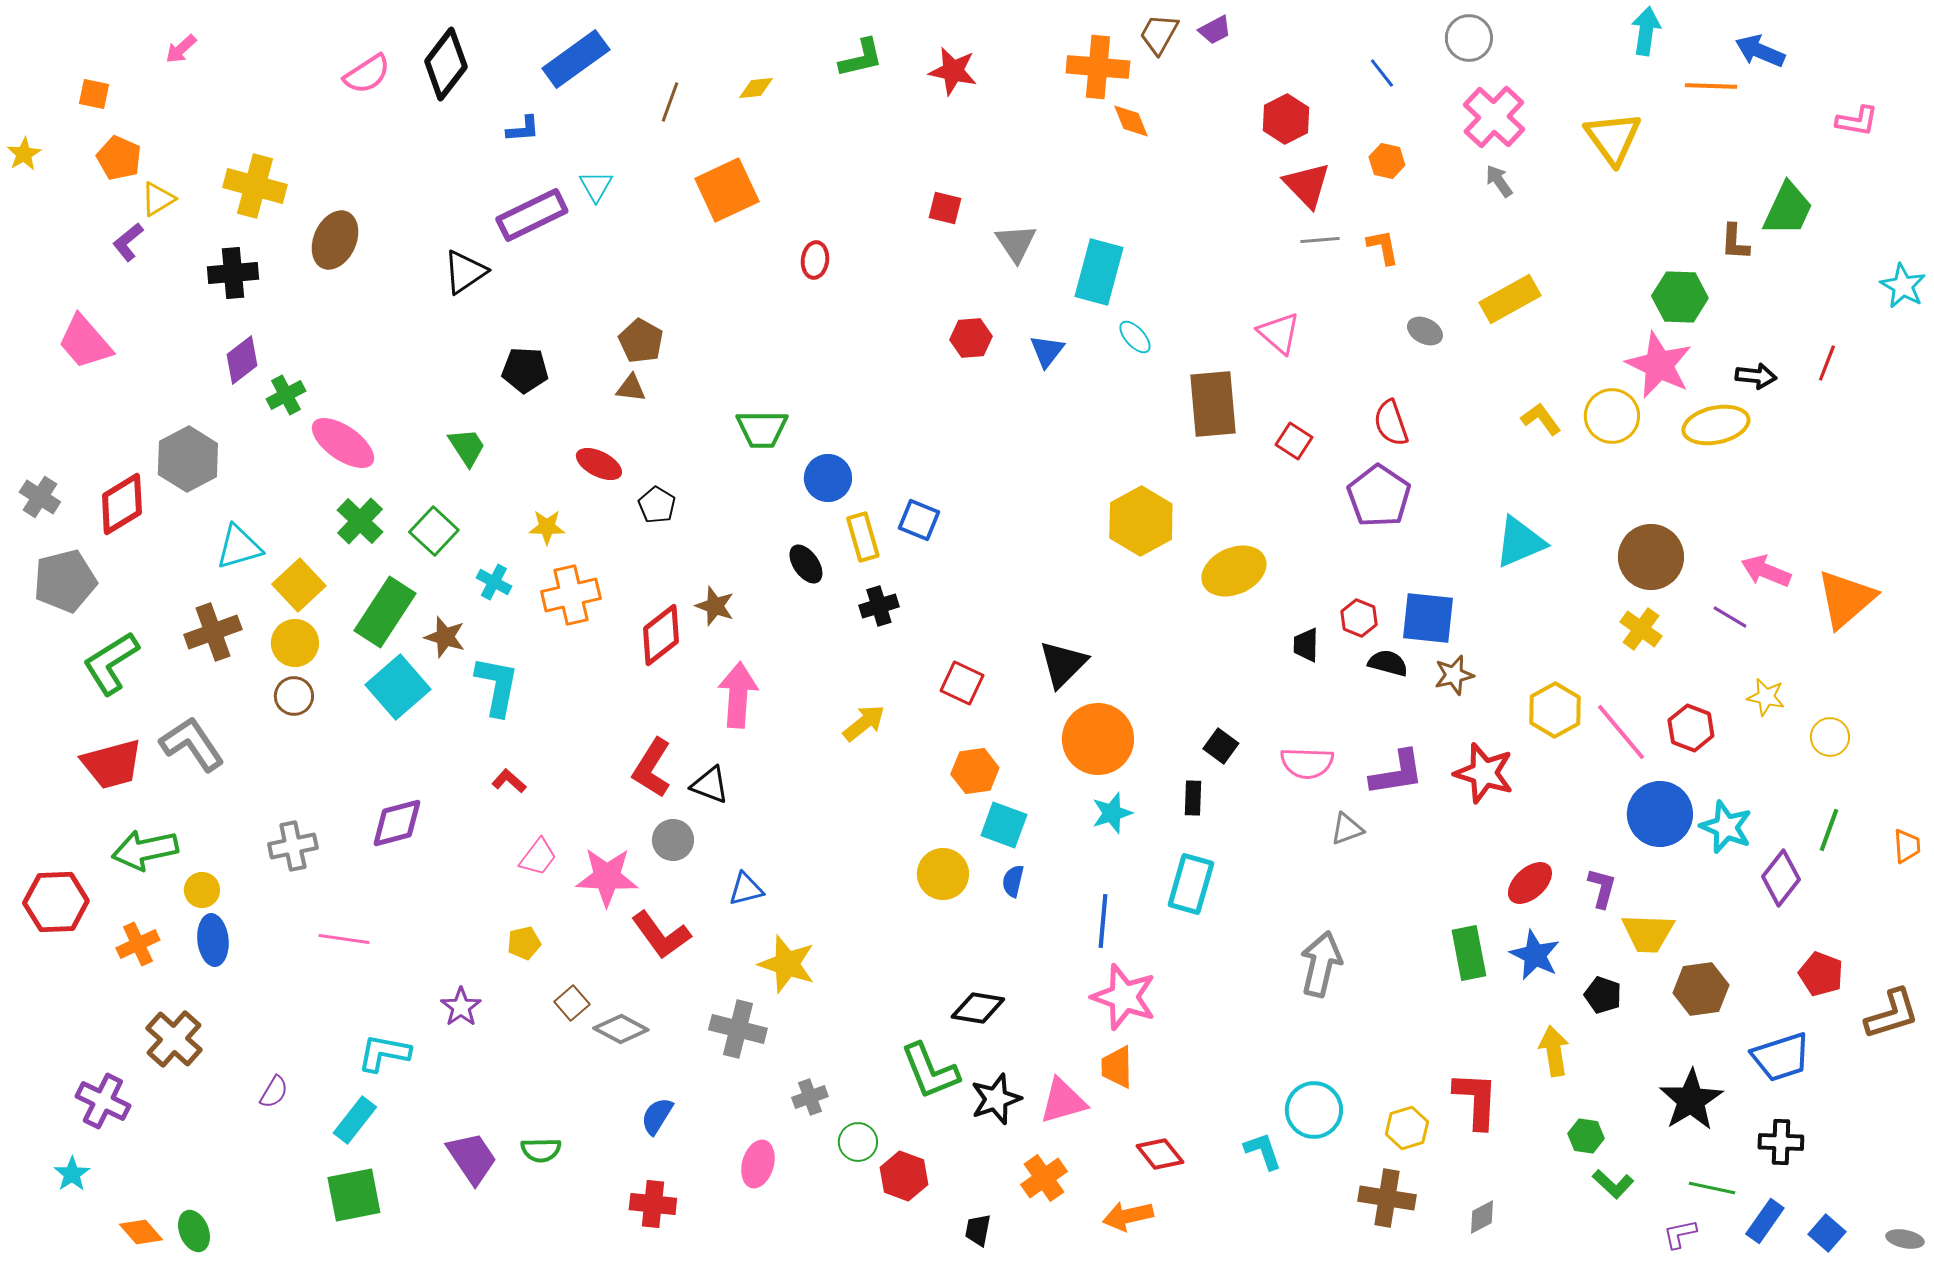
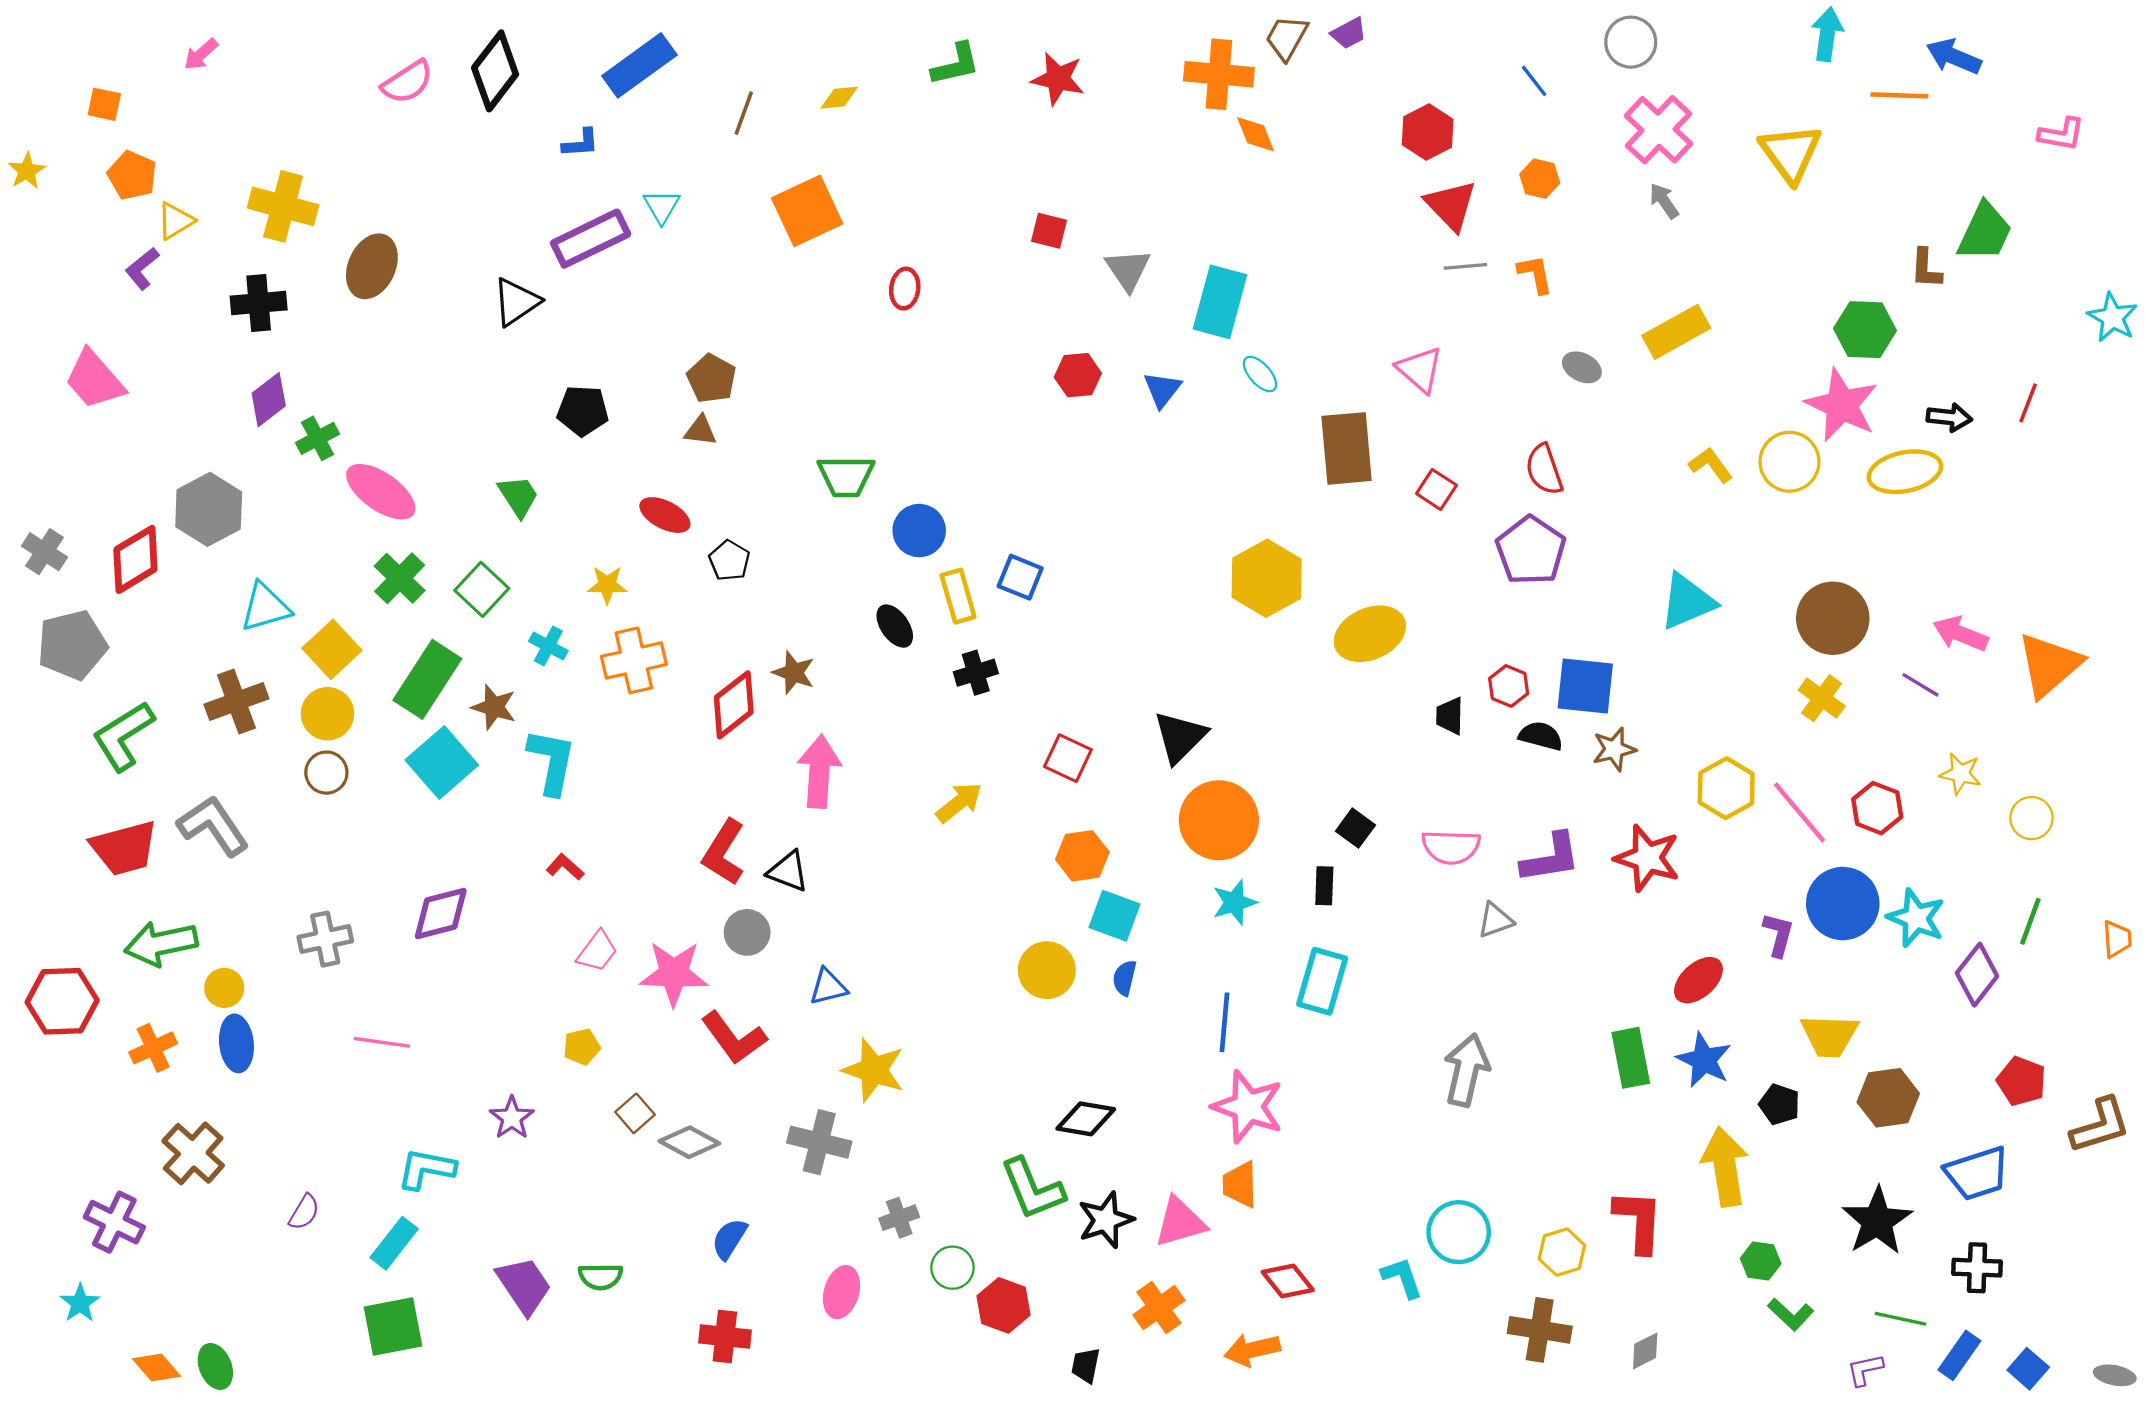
purple L-shape: (1602, 888) -> (1778, 935), moved
yellow arrow: (1554, 1051) -> (1725, 1167), size x1.4

